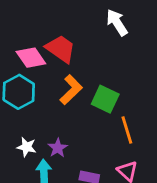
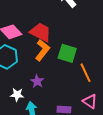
red trapezoid: (61, 49) -> (41, 32), moved
purple star: (58, 148) -> (37, 81), moved

